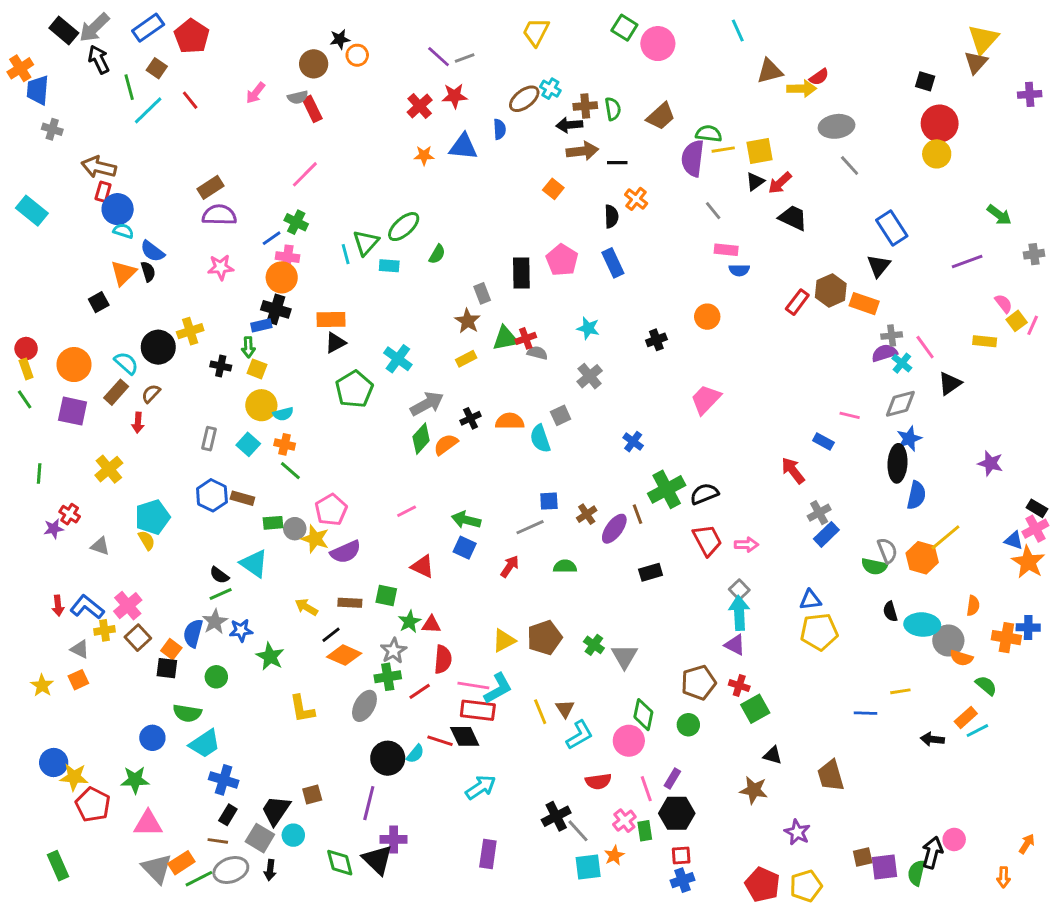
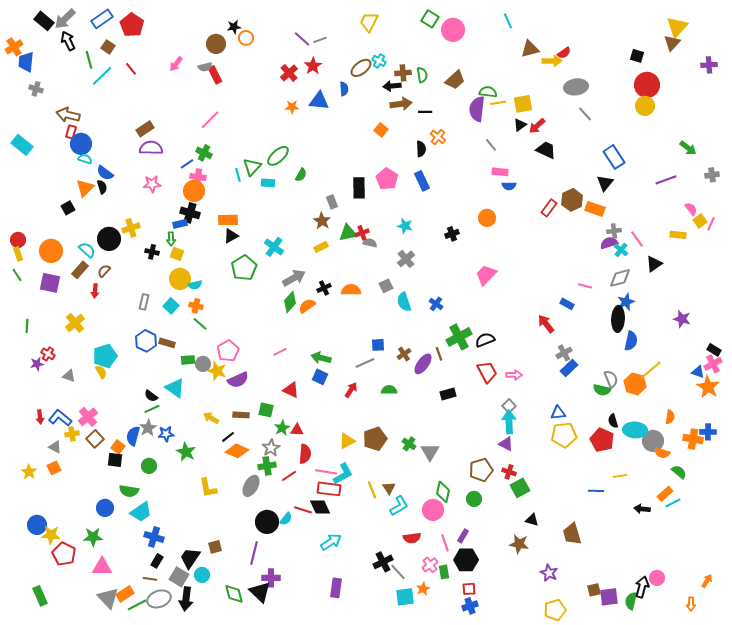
red star: (455, 96) -> (313, 66), turned -30
cyan semicircle: (540, 439) -> (404, 302), moved
black arrow: (270, 870) -> (186, 599), size x1.6
red pentagon: (762, 885) -> (602, 440), moved

